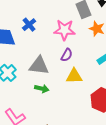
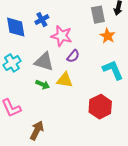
pink star: (65, 30) -> (62, 36), moved
yellow triangle: (74, 76) -> (65, 80), moved

